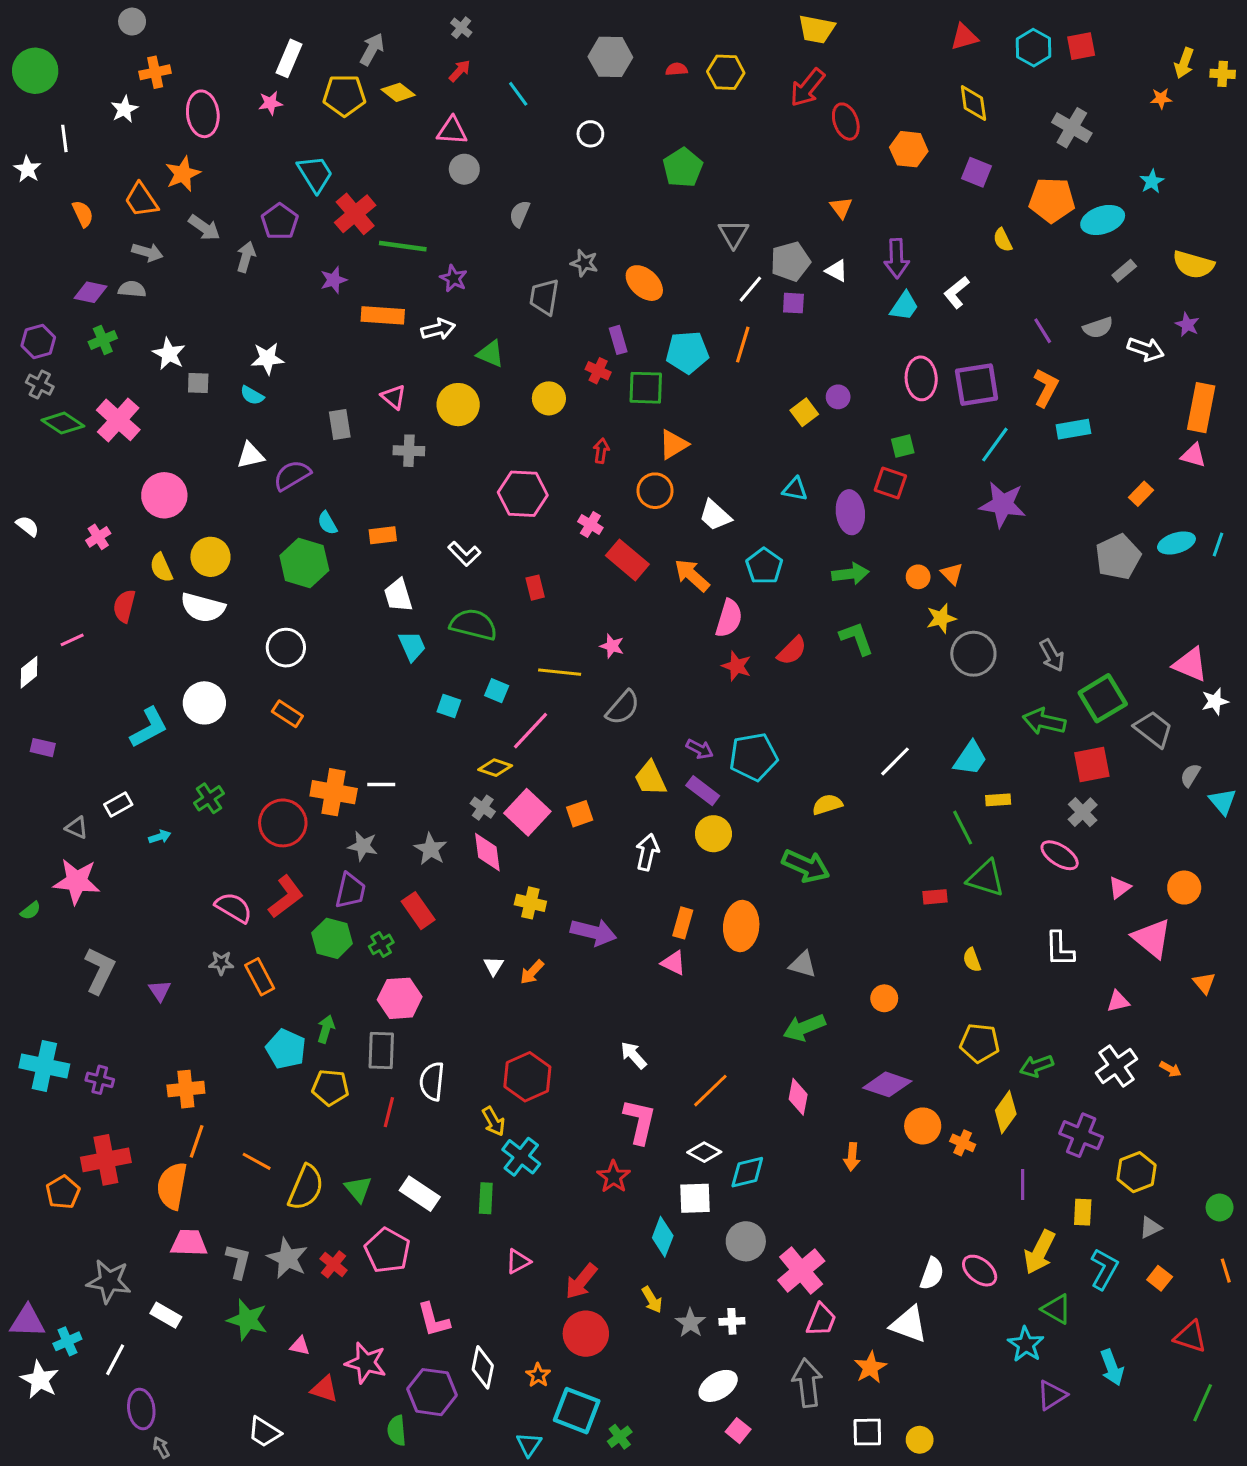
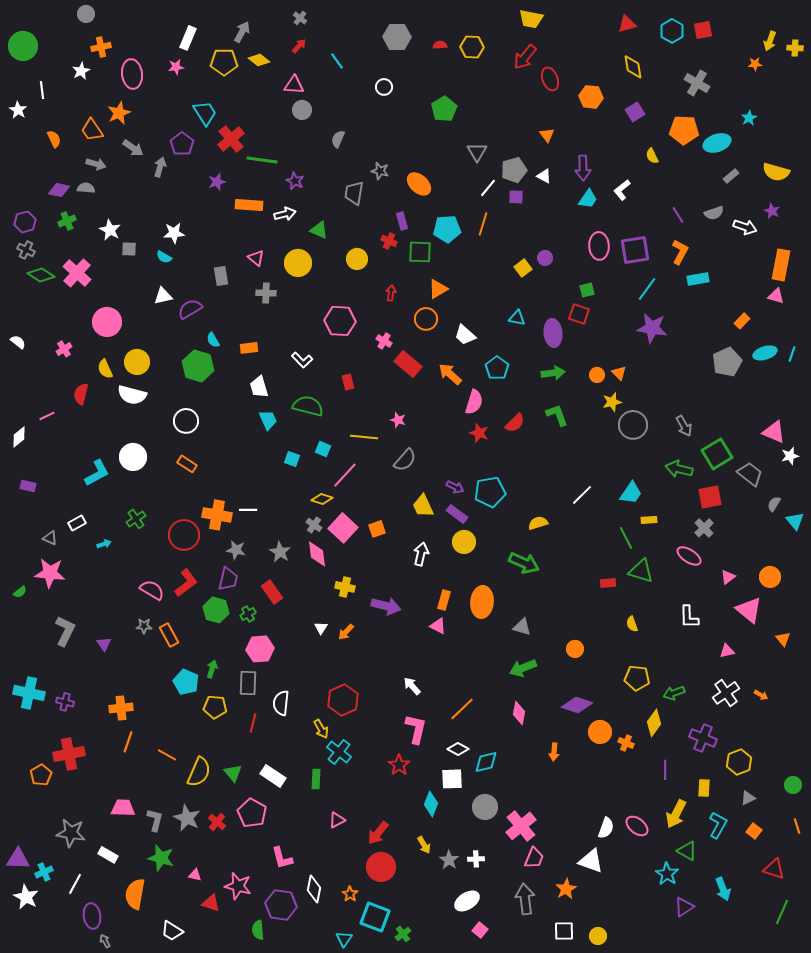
purple square: (977, 172) -> (635, 112), turned 36
orange semicircle: (172, 1186) -> (135, 894), moved

